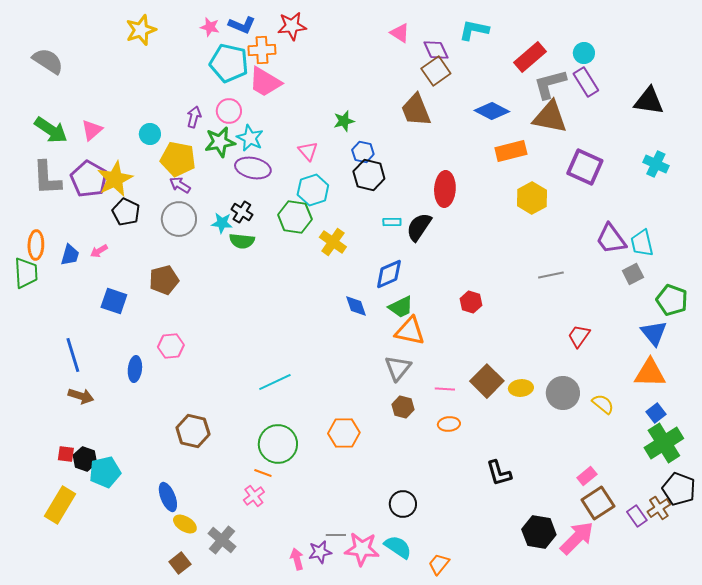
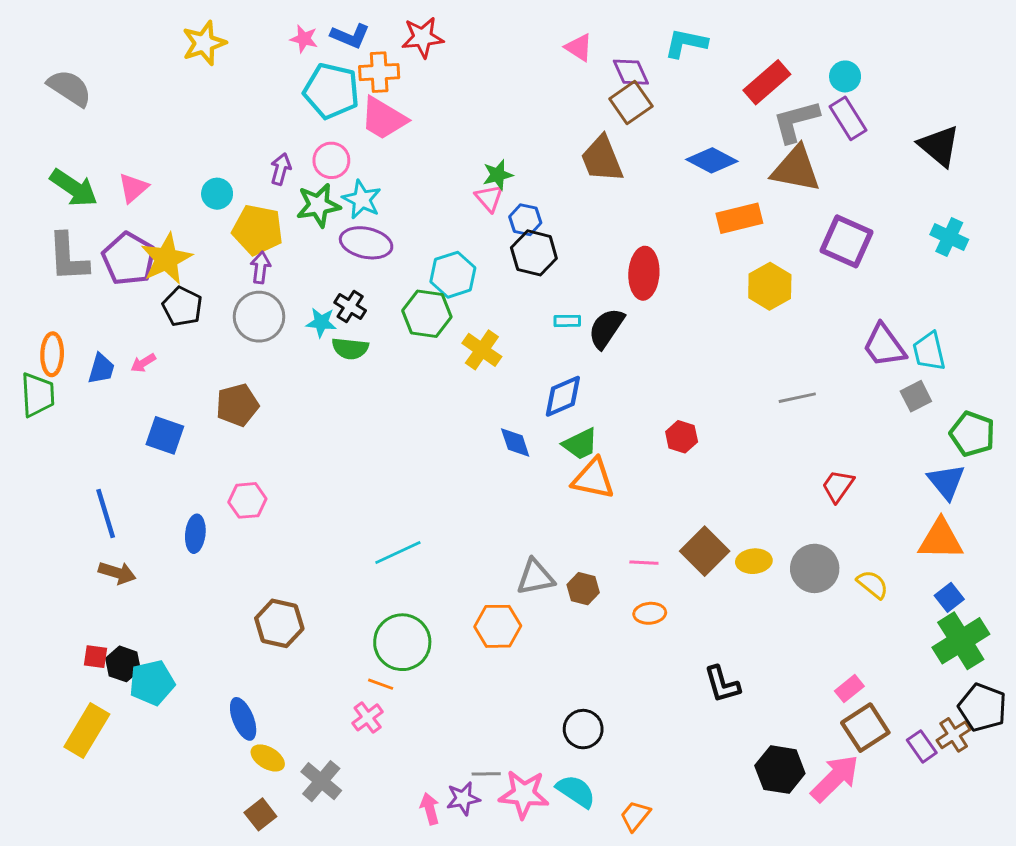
black triangle: (649, 101) -> (939, 146), turned 32
pink triangle: (308, 151) -> (489, 198), moved
purple arrow: (180, 185) -> (260, 267), turned 65
gray triangle: (398, 368) -> (535, 577), moved, turned 40

